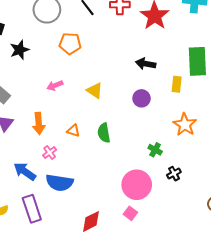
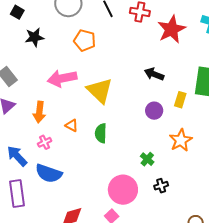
pink arrow: (55, 85) -> (62, 78), size x1.8
yellow triangle: (95, 90) -> (100, 91), size x1.6
purple circle: (142, 98) -> (154, 111), moved

